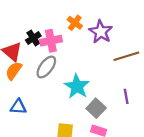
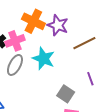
orange cross: (75, 23) -> (33, 21), size x1.6
cyan star: (77, 86) -> (44, 59), moved

